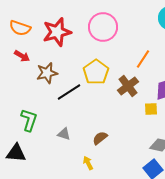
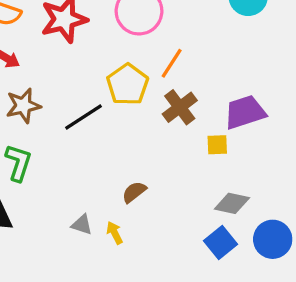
orange line: (143, 59) -> (172, 63), moved
brown star: (47, 73) -> (23, 106), moved
gray triangle: (64, 134) -> (82, 225), moved

